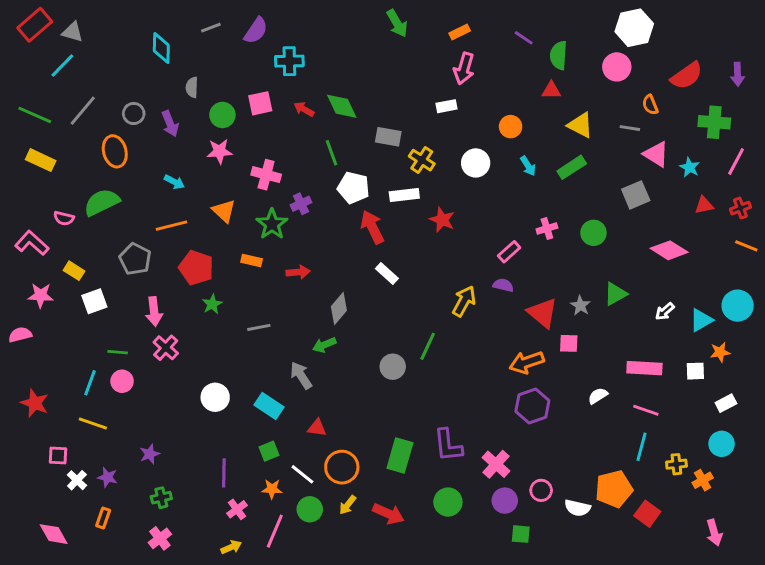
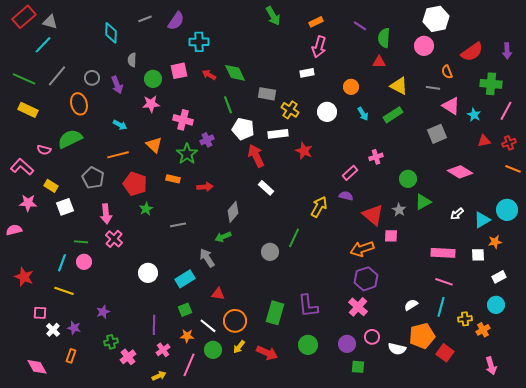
green circle: (593, 233) -> (408, 179), moved
white semicircle: (598, 396) -> (411, 305), moved
cyan rectangle: (269, 406) -> (185, 279), turned -66
pink cross: (496, 464) -> (358, 307), moved
pink cross: (160, 538) -> (128, 357), moved

